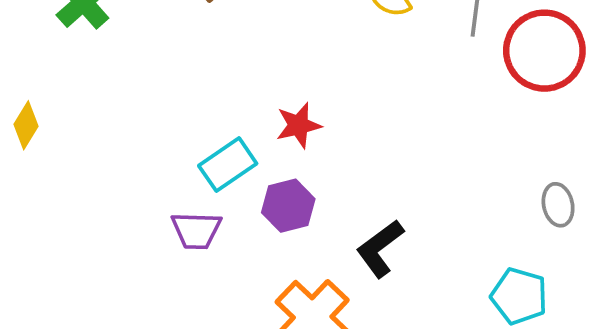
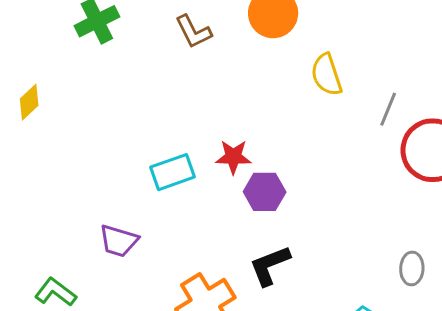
purple hexagon: (288, 206) -> (265, 192), moved
purple trapezoid: (196, 230) -> (119, 241), moved

